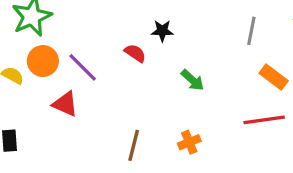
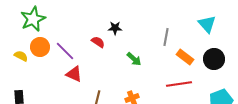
gray line: (251, 31) -> (166, 37), moved
red triangle: (65, 104) -> (74, 74), moved

